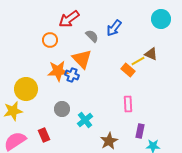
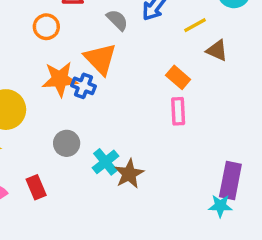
yellow line: (138, 61) -> (195, 25), moved
pink rectangle: (128, 104) -> (178, 111), moved
purple rectangle: (140, 131) -> (230, 180), moved, size x1.5
brown star: (109, 141) -> (129, 174), moved

